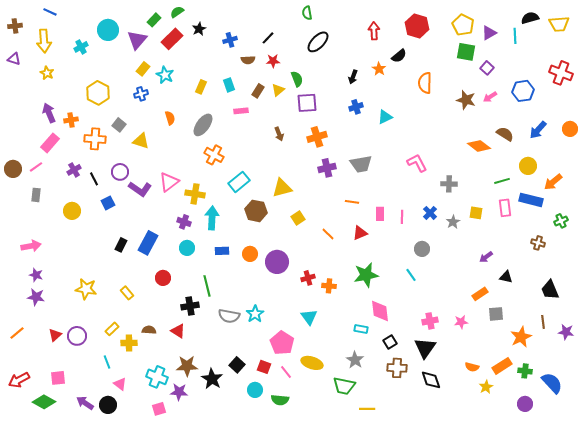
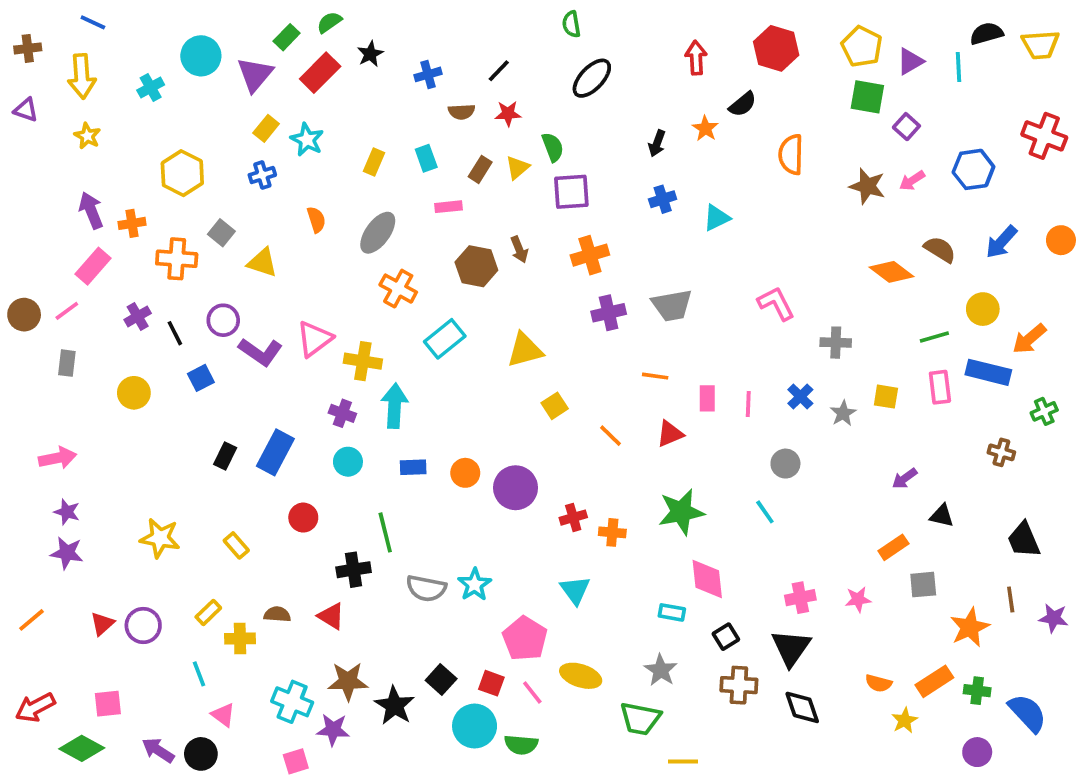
brown hexagon: (256, 211) -> (476, 266), moved
cyan circle: (255, 390) -> (475, 726), size x1.5

